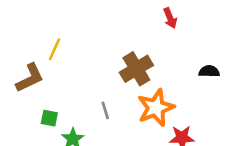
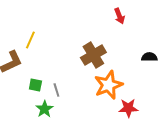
gray line: (105, 110) -> (56, 90), moved
green square: (49, 118) -> (35, 85), moved

